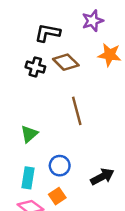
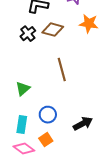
brown diamond: (66, 62) -> (53, 30), turned -30
black cross: (35, 67) -> (28, 34), turned 35

